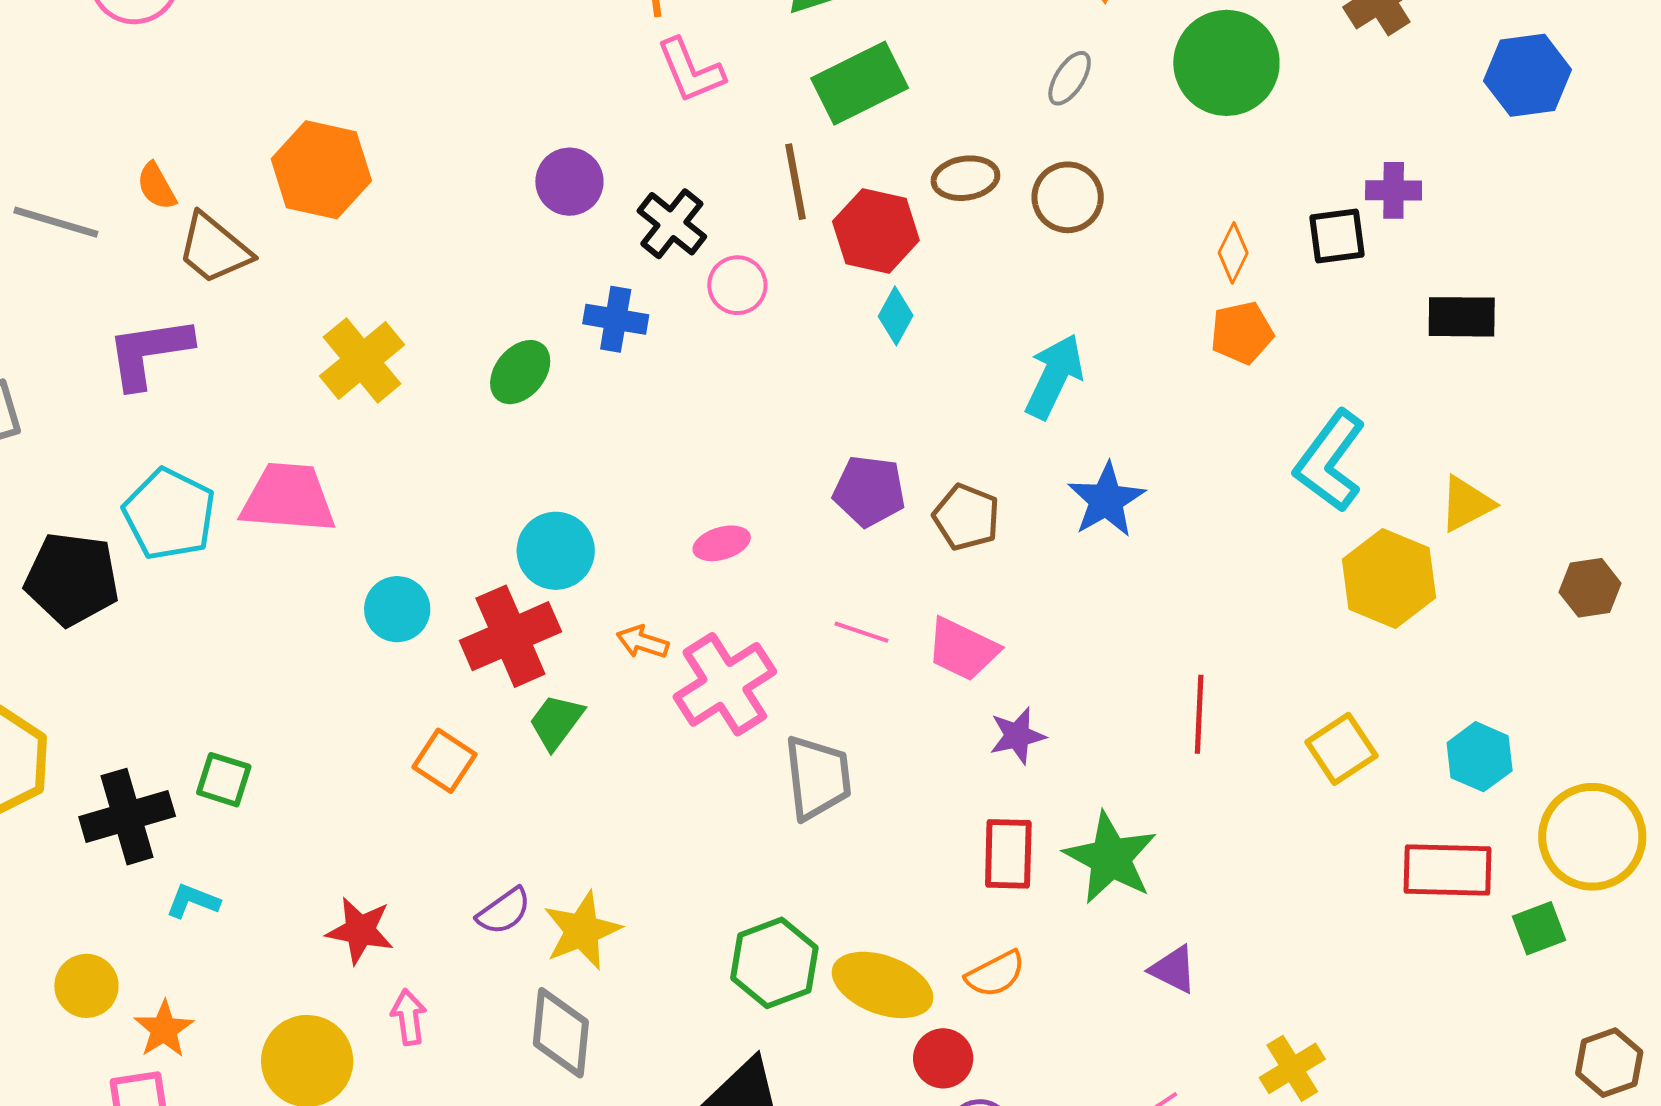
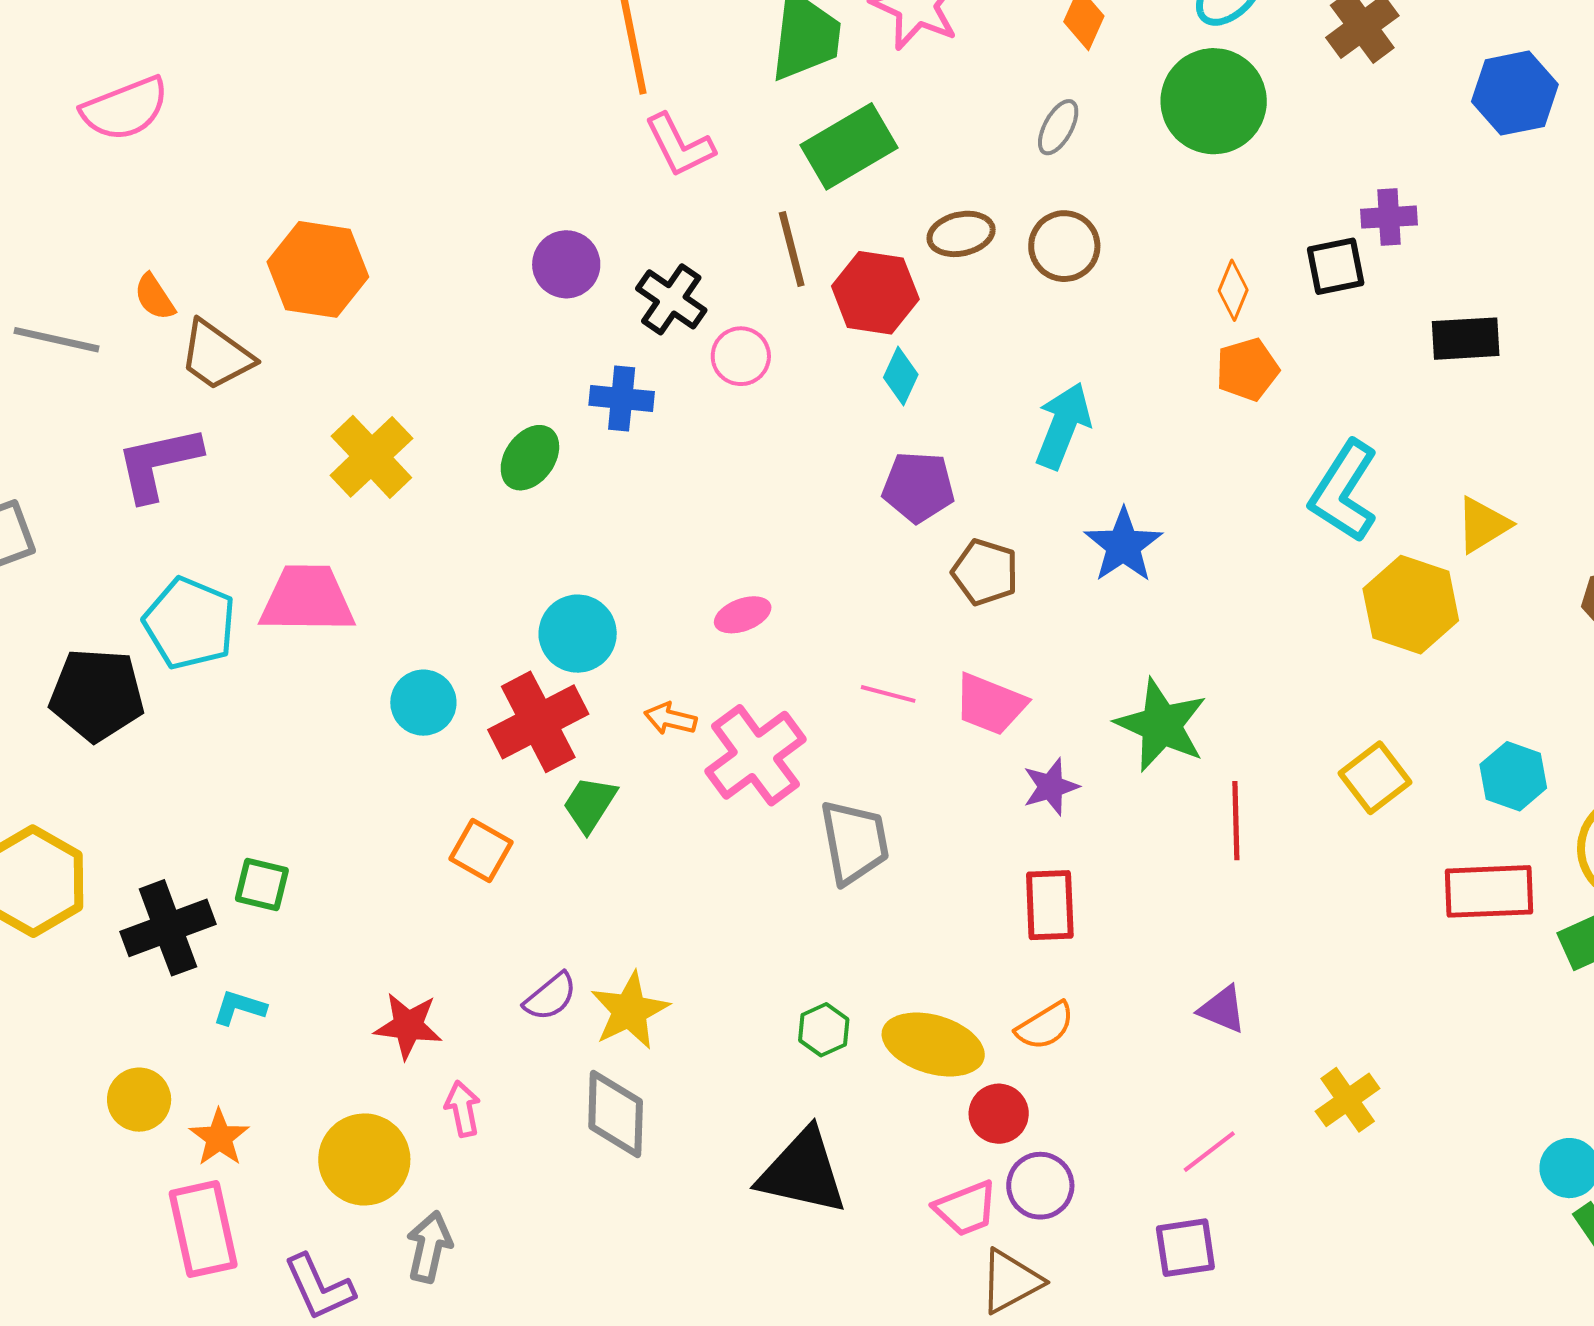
purple pentagon: (869, 491) -> (918, 487), moved
red line: (1199, 714) -> (1236, 821), moved
green star: (1110, 858) -> (1161, 725), moved
green hexagon: (774, 963) -> (824, 1030), size x0.6

